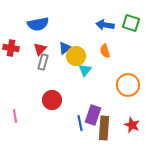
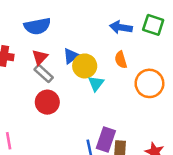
gray rectangle: (43, 62) -> (44, 73), turned -63
orange circle: (128, 85) -> (149, 83), moved
red circle: (52, 100) -> (47, 102), moved

